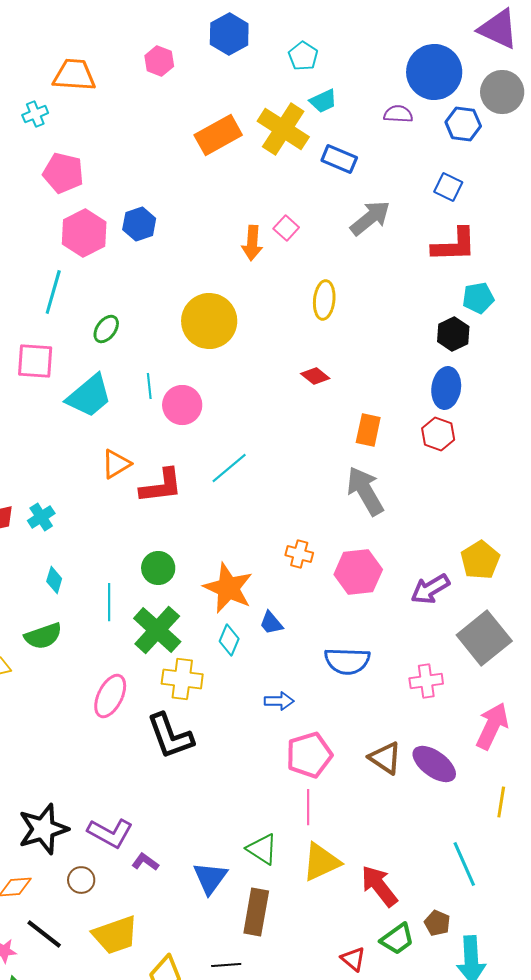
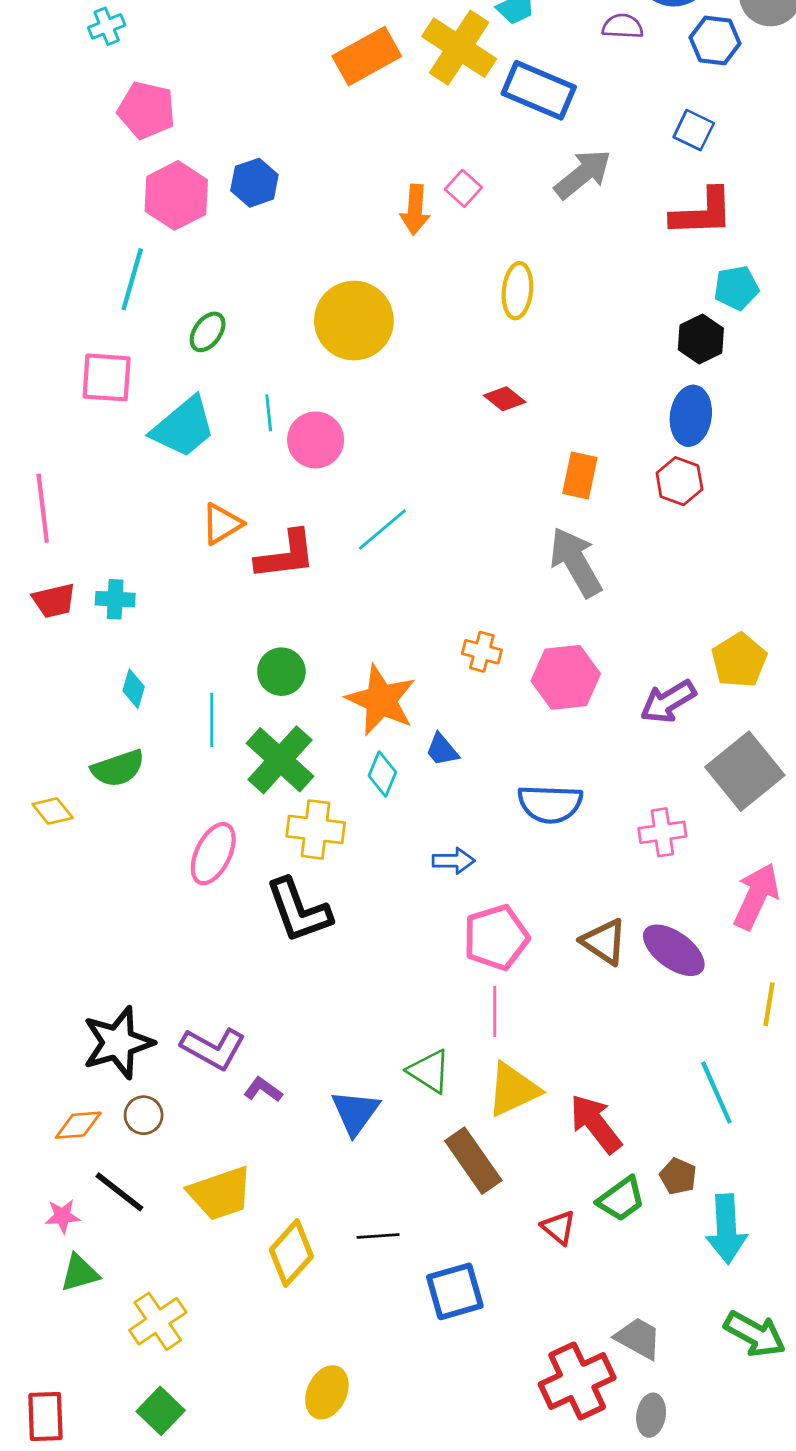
blue rectangle: (339, 159) -> (539, 90), size x1.4
cyan cross: (41, 517) -> (115, 599), turned 36
brown circle: (81, 880) -> (144, 1115), moved
brown rectangle: (256, 912) -> (473, 1161), moved, turned -45

